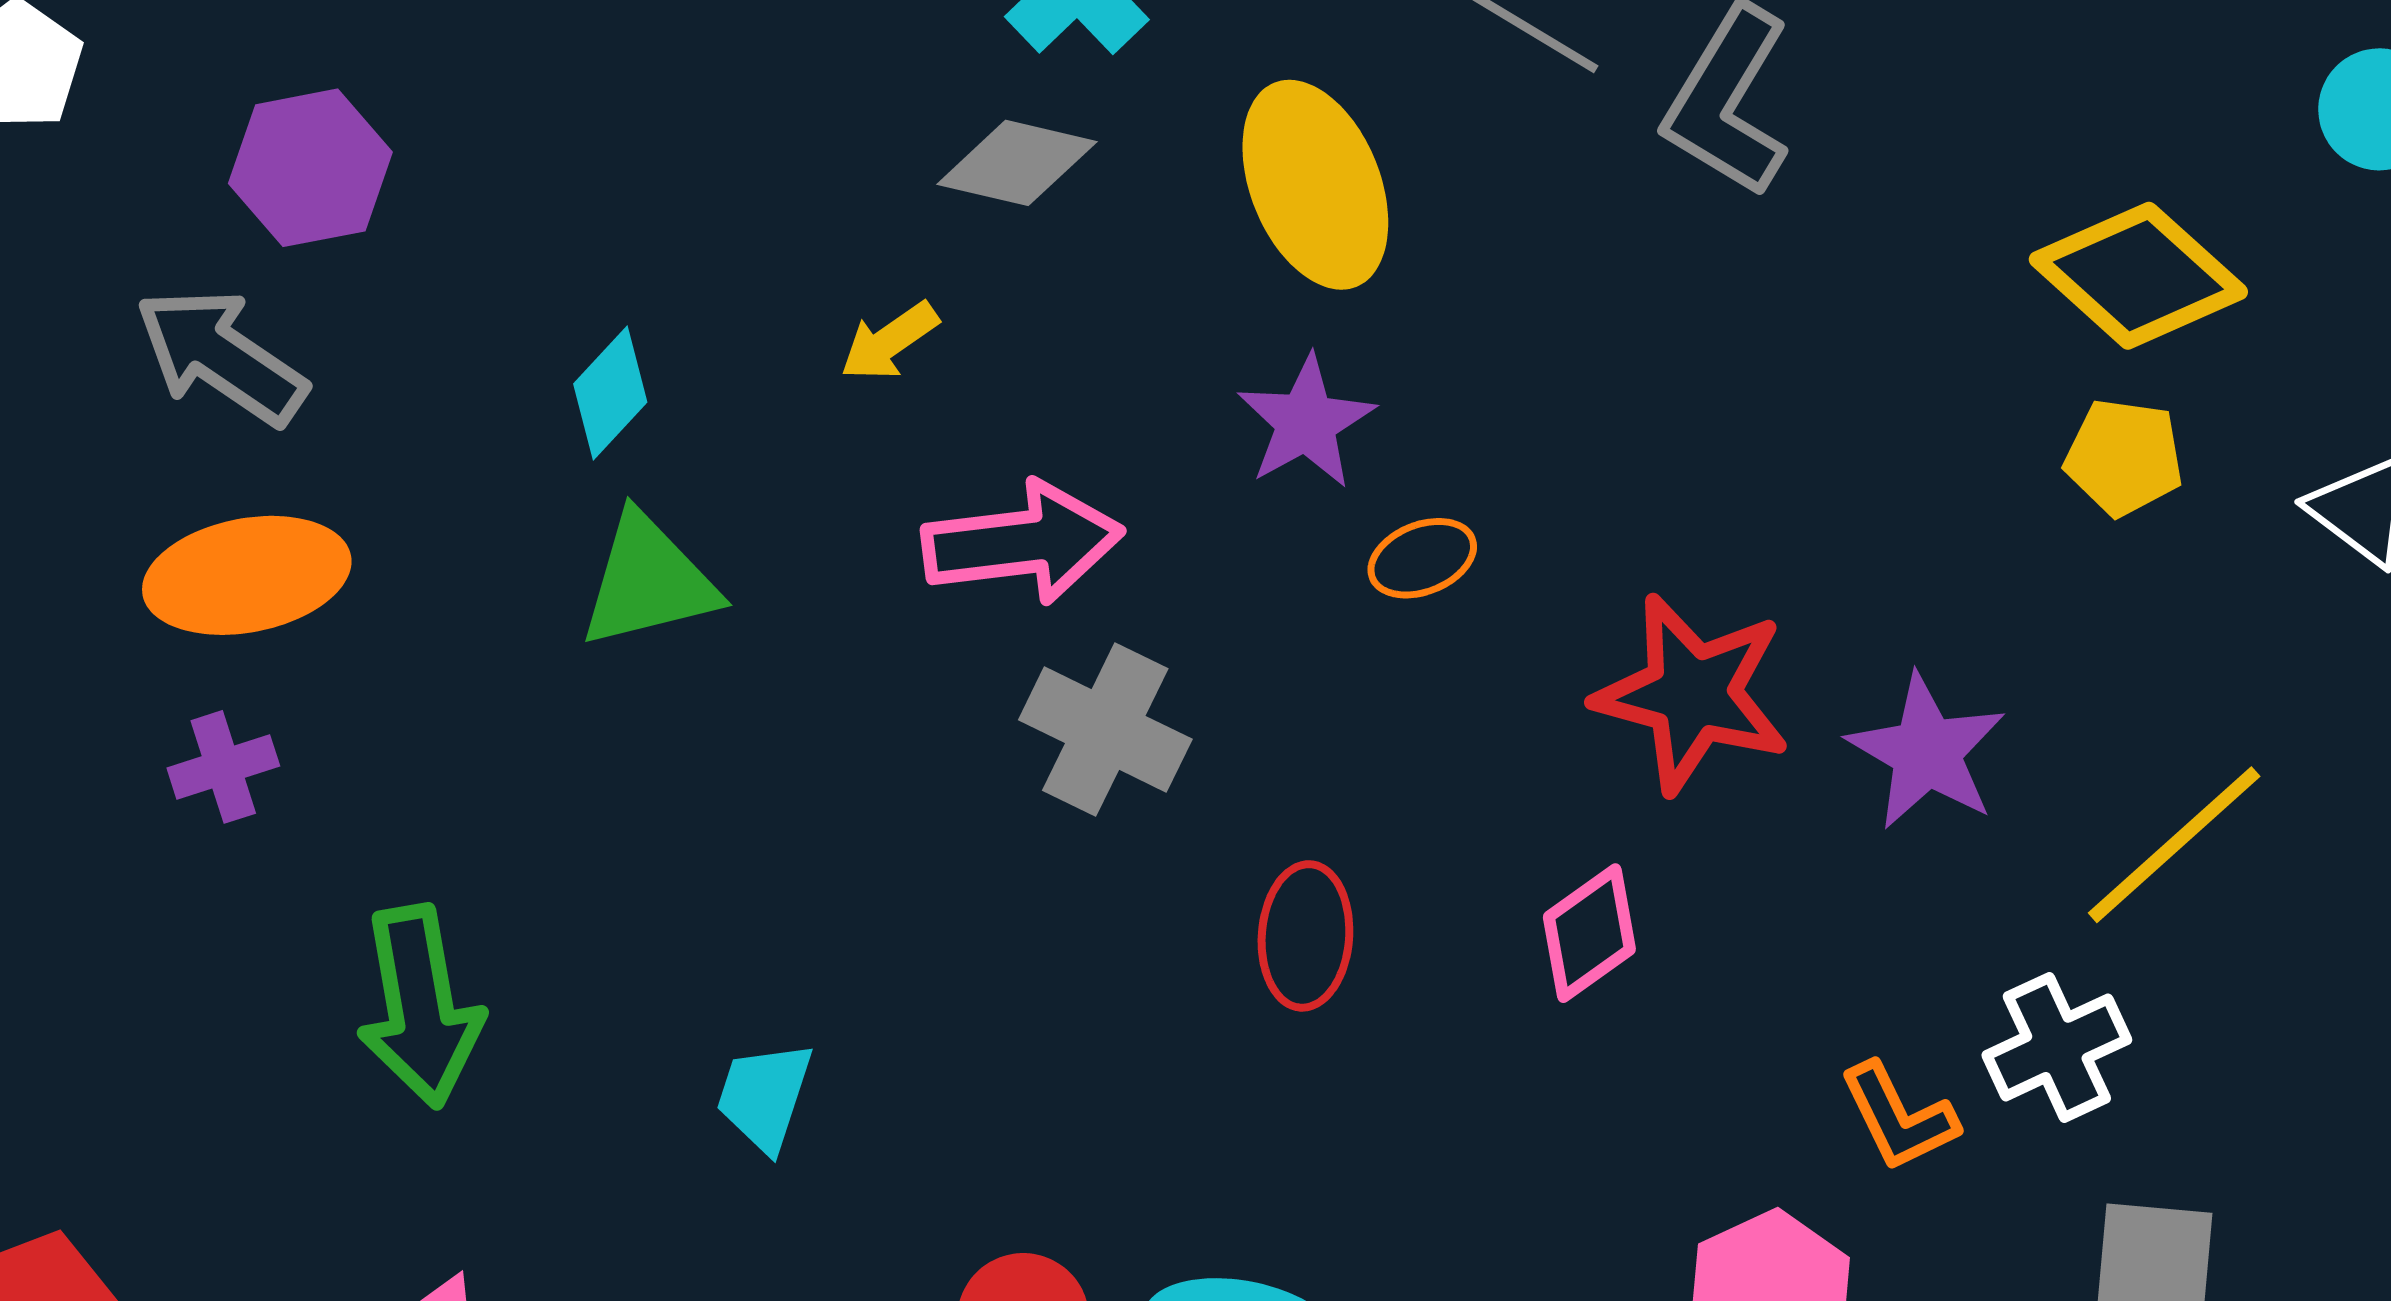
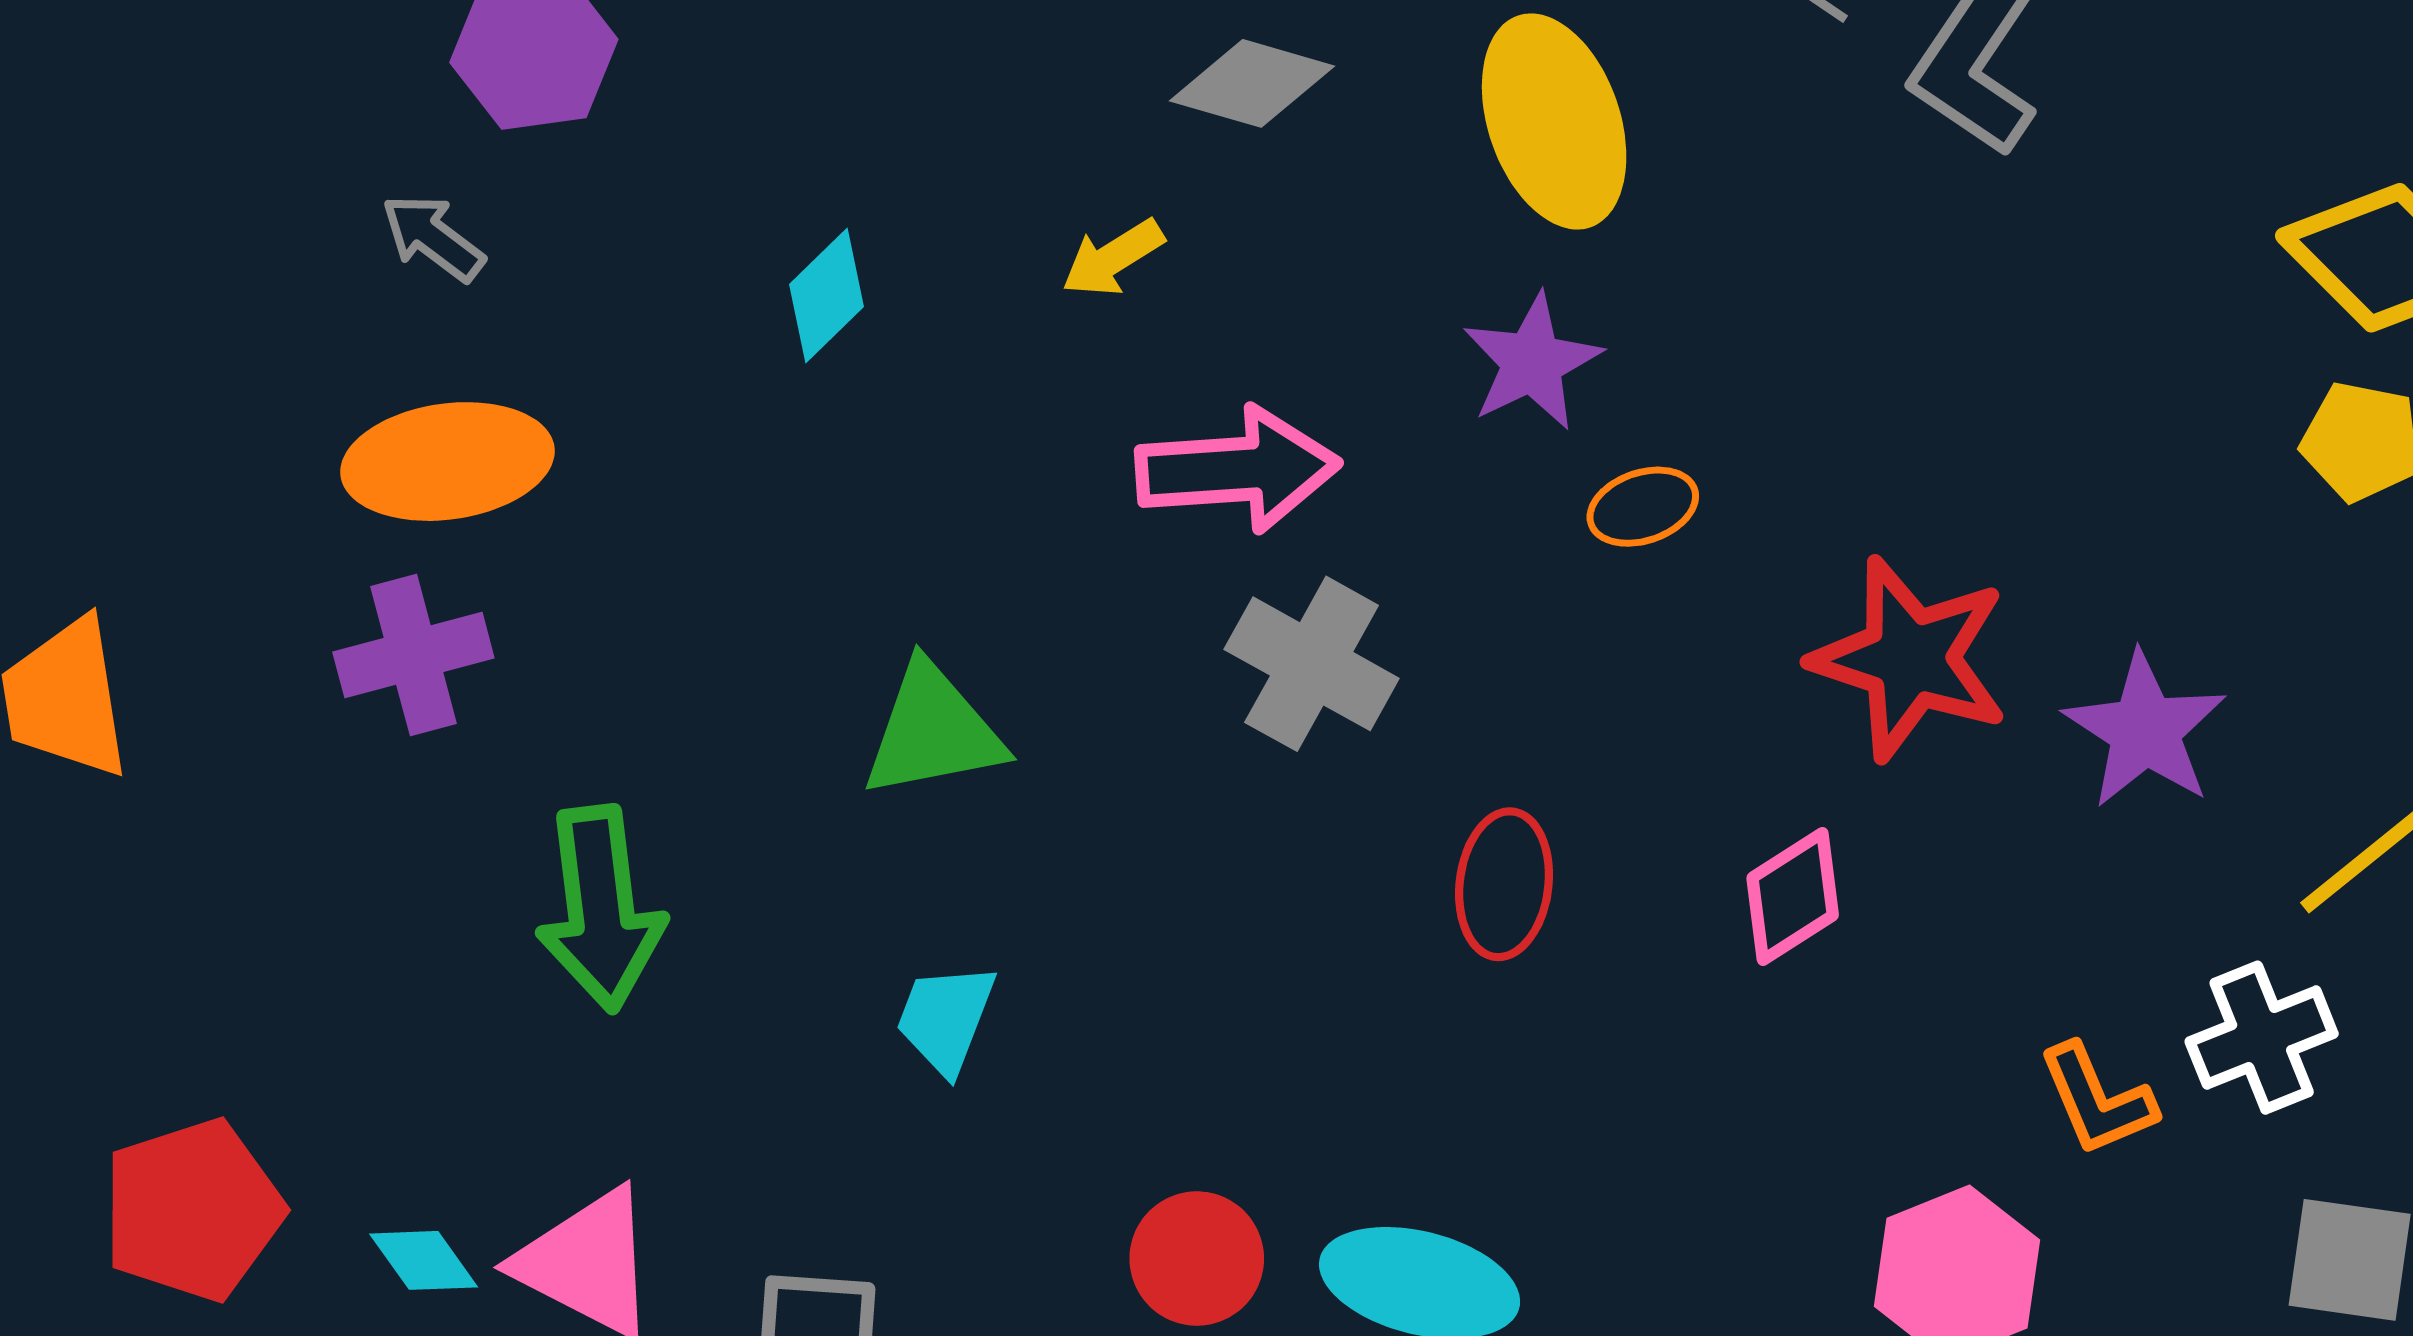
gray arrow: (221, 356) -> (433, 238), size x0.6
green triangle: (648, 581) -> (933, 731), moved
purple cross: (223, 767) -> (413, 655), size x1.4

